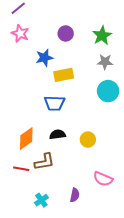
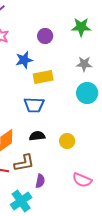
green star: (102, 36) -> (81, 27), moved, turned 30
purple semicircle: (75, 195) -> (40, 181), moved
cyan cross: (41, 200) -> (21, 201), size x1.5

